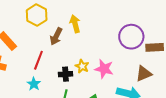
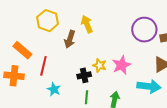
red line: (38, 60) -> (43, 66), moved
pink star: (104, 69) -> (122, 65), turned -30

